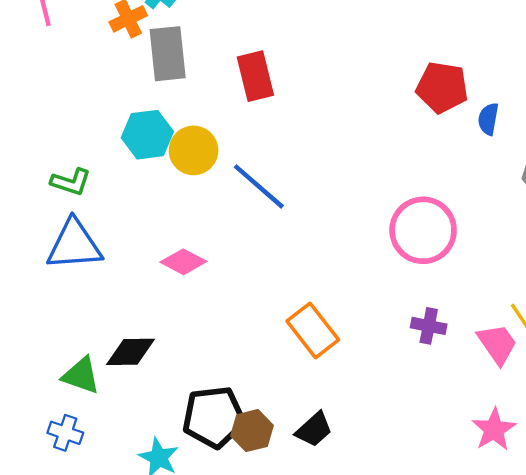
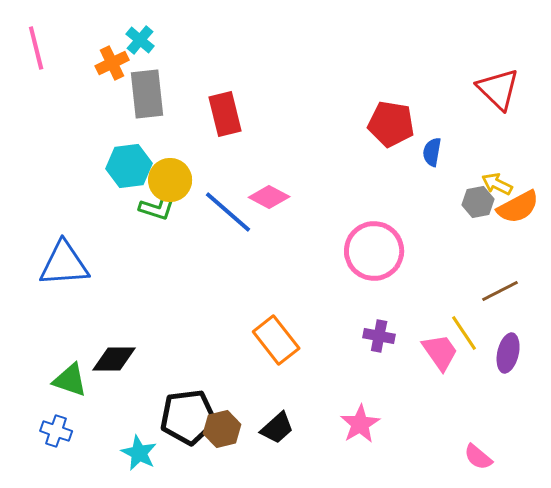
green L-shape: (71, 182) -> (157, 208), moved
pink diamond: (183, 262) -> (269, 197), moved
pink star: (494, 429) -> (360, 424), moved

